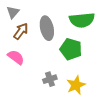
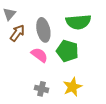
pink semicircle: (16, 57) -> (39, 55), moved
gray cross: (50, 79) -> (41, 89), moved, turned 32

